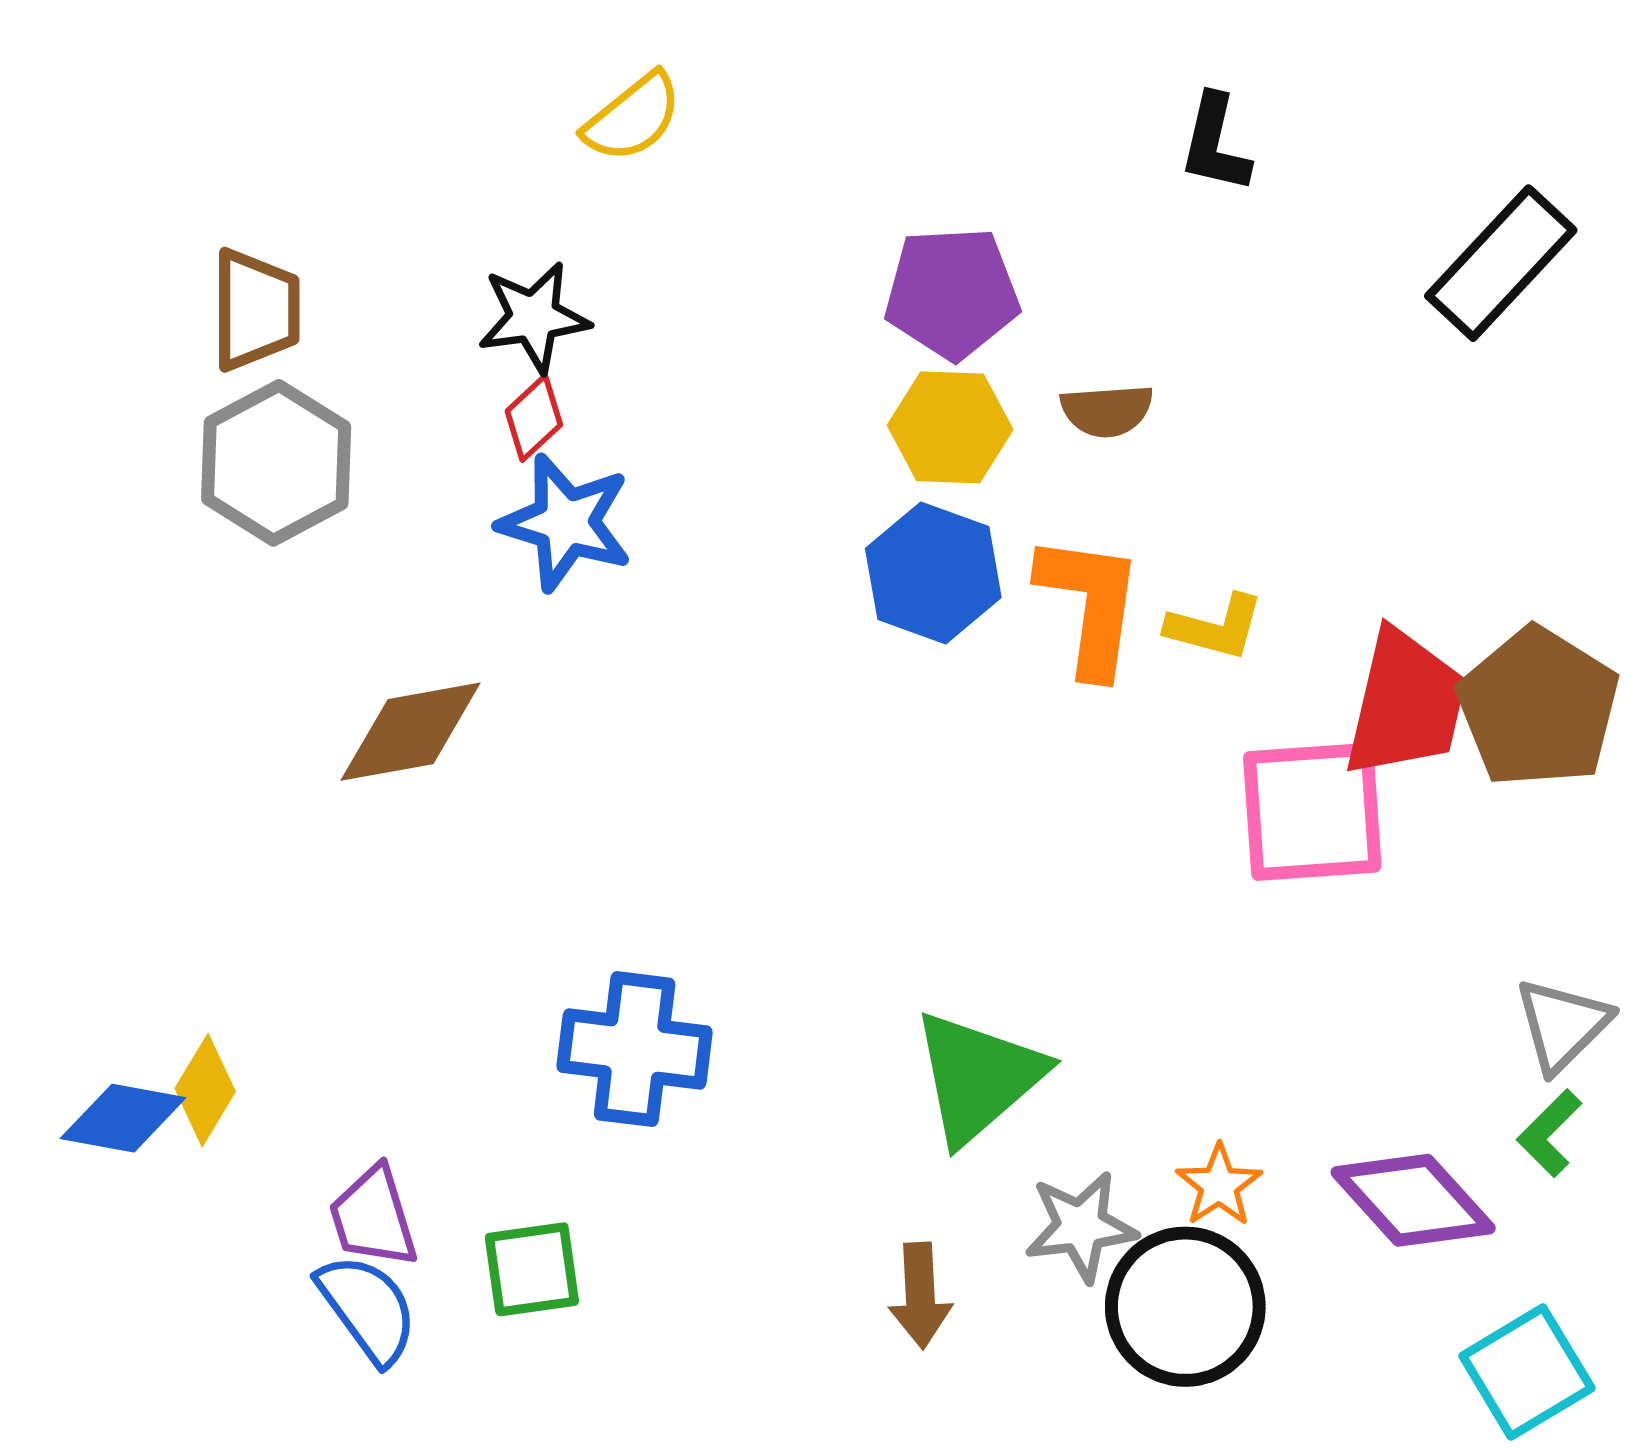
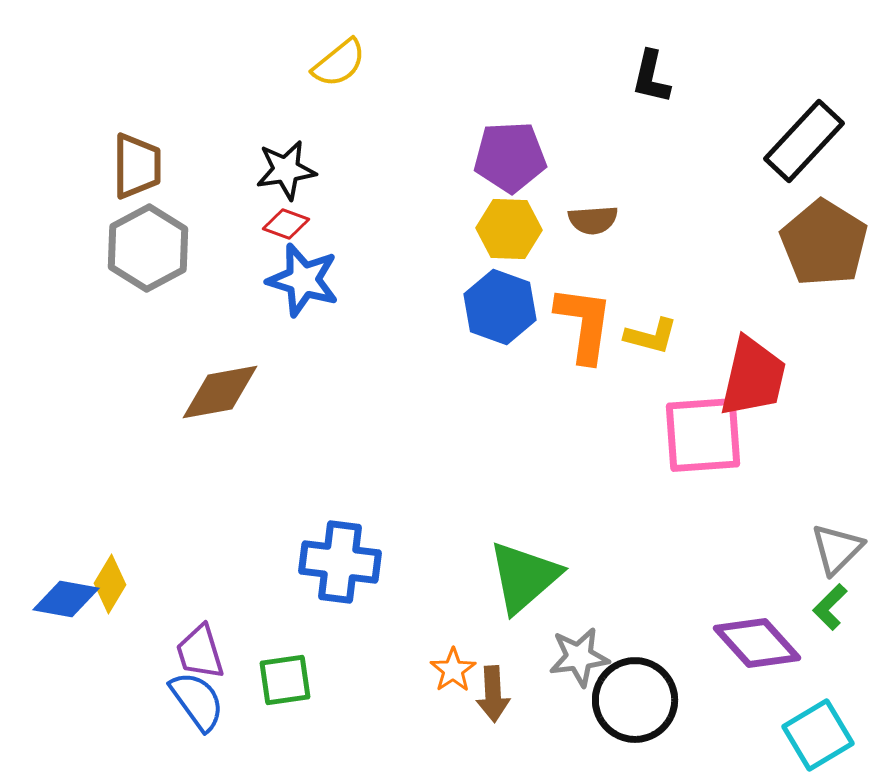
red diamond: (534, 418) -> (286, 224), turned 63
brown pentagon: (1538, 707) -> (824, 243), moved
orange star: (1219, 1185) -> (453, 670), moved

